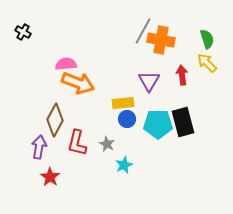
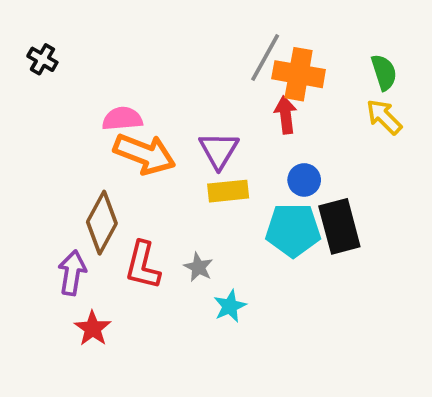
red arrow: (182, 75) -> (286, 115), moved
purple triangle: (149, 81) -> (219, 150), moved
blue circle: (127, 119) -> (304, 180), moved

